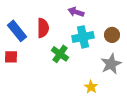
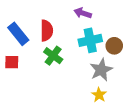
brown circle: (112, 35) -> (114, 46), moved
green cross: (60, 54) -> (53, 56), moved
gray star: (111, 64) -> (101, 70), moved

